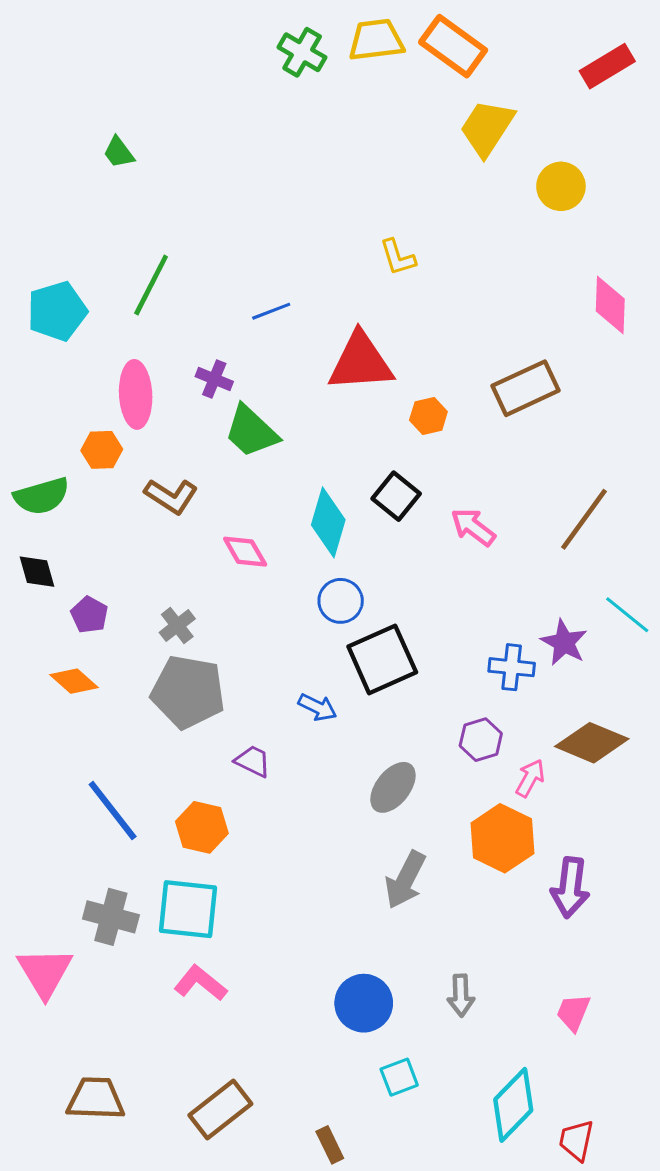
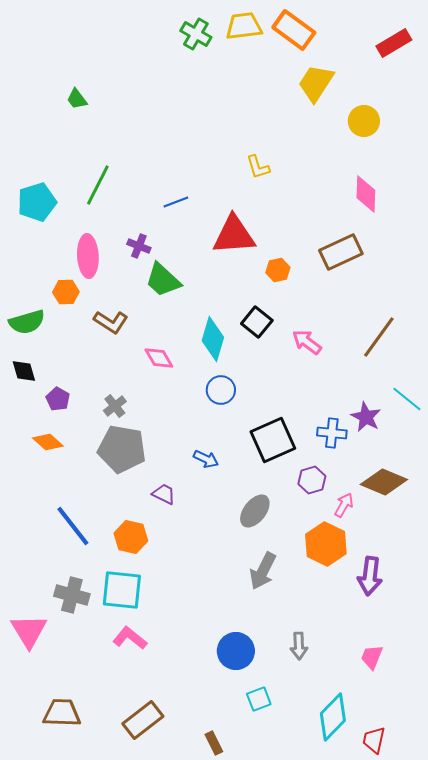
pink diamond: (610, 305) -> (366, 194), moved
black square: (382, 659) -> (273, 440), moved

